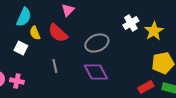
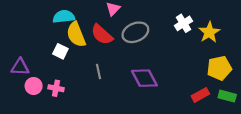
cyan semicircle: (24, 17) -> (64, 17), turned -120
yellow semicircle: (35, 33) -> (76, 35), size x1.6
gray ellipse: (97, 43) -> (135, 32), moved

